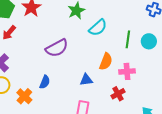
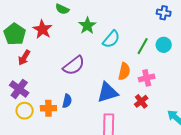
green line: (128, 39) -> (143, 46), turned 30
blue triangle: (86, 80) -> (108, 92), size x1.6
orange cross: (24, 96) -> (48, 108), moved, turned -35

